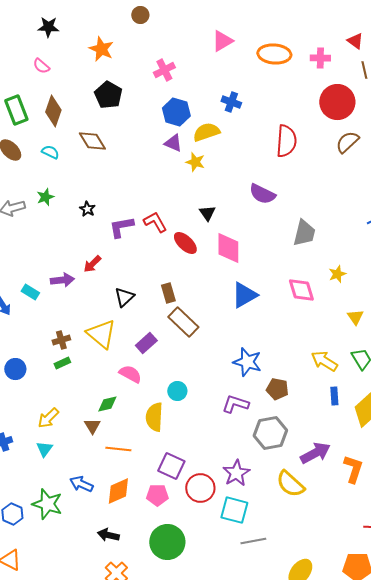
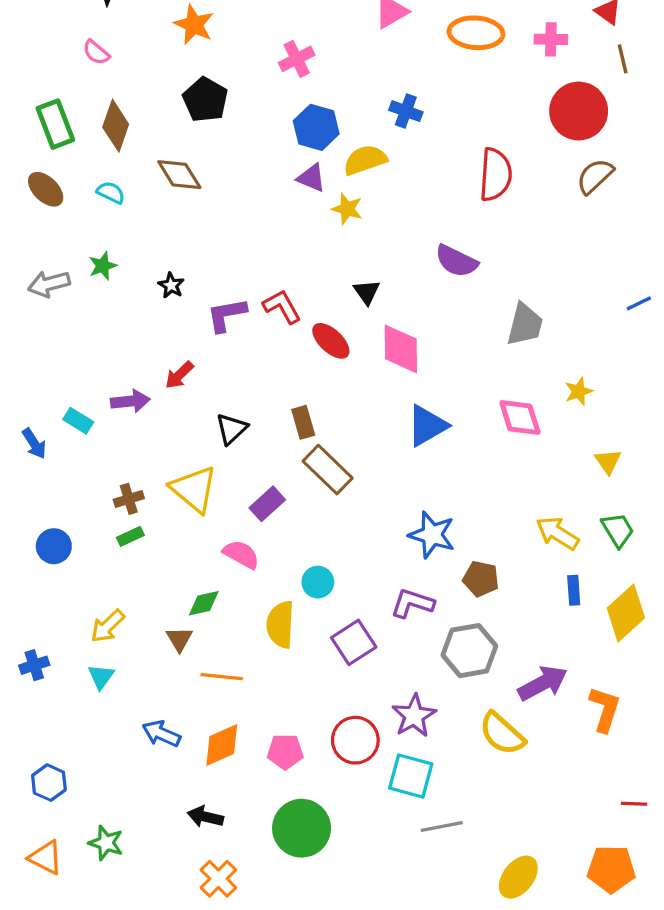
purple square: (171, 466) -> (354, 642), moved, turned 32
green star: (47, 504) -> (106, 843), moved, size x0.7

